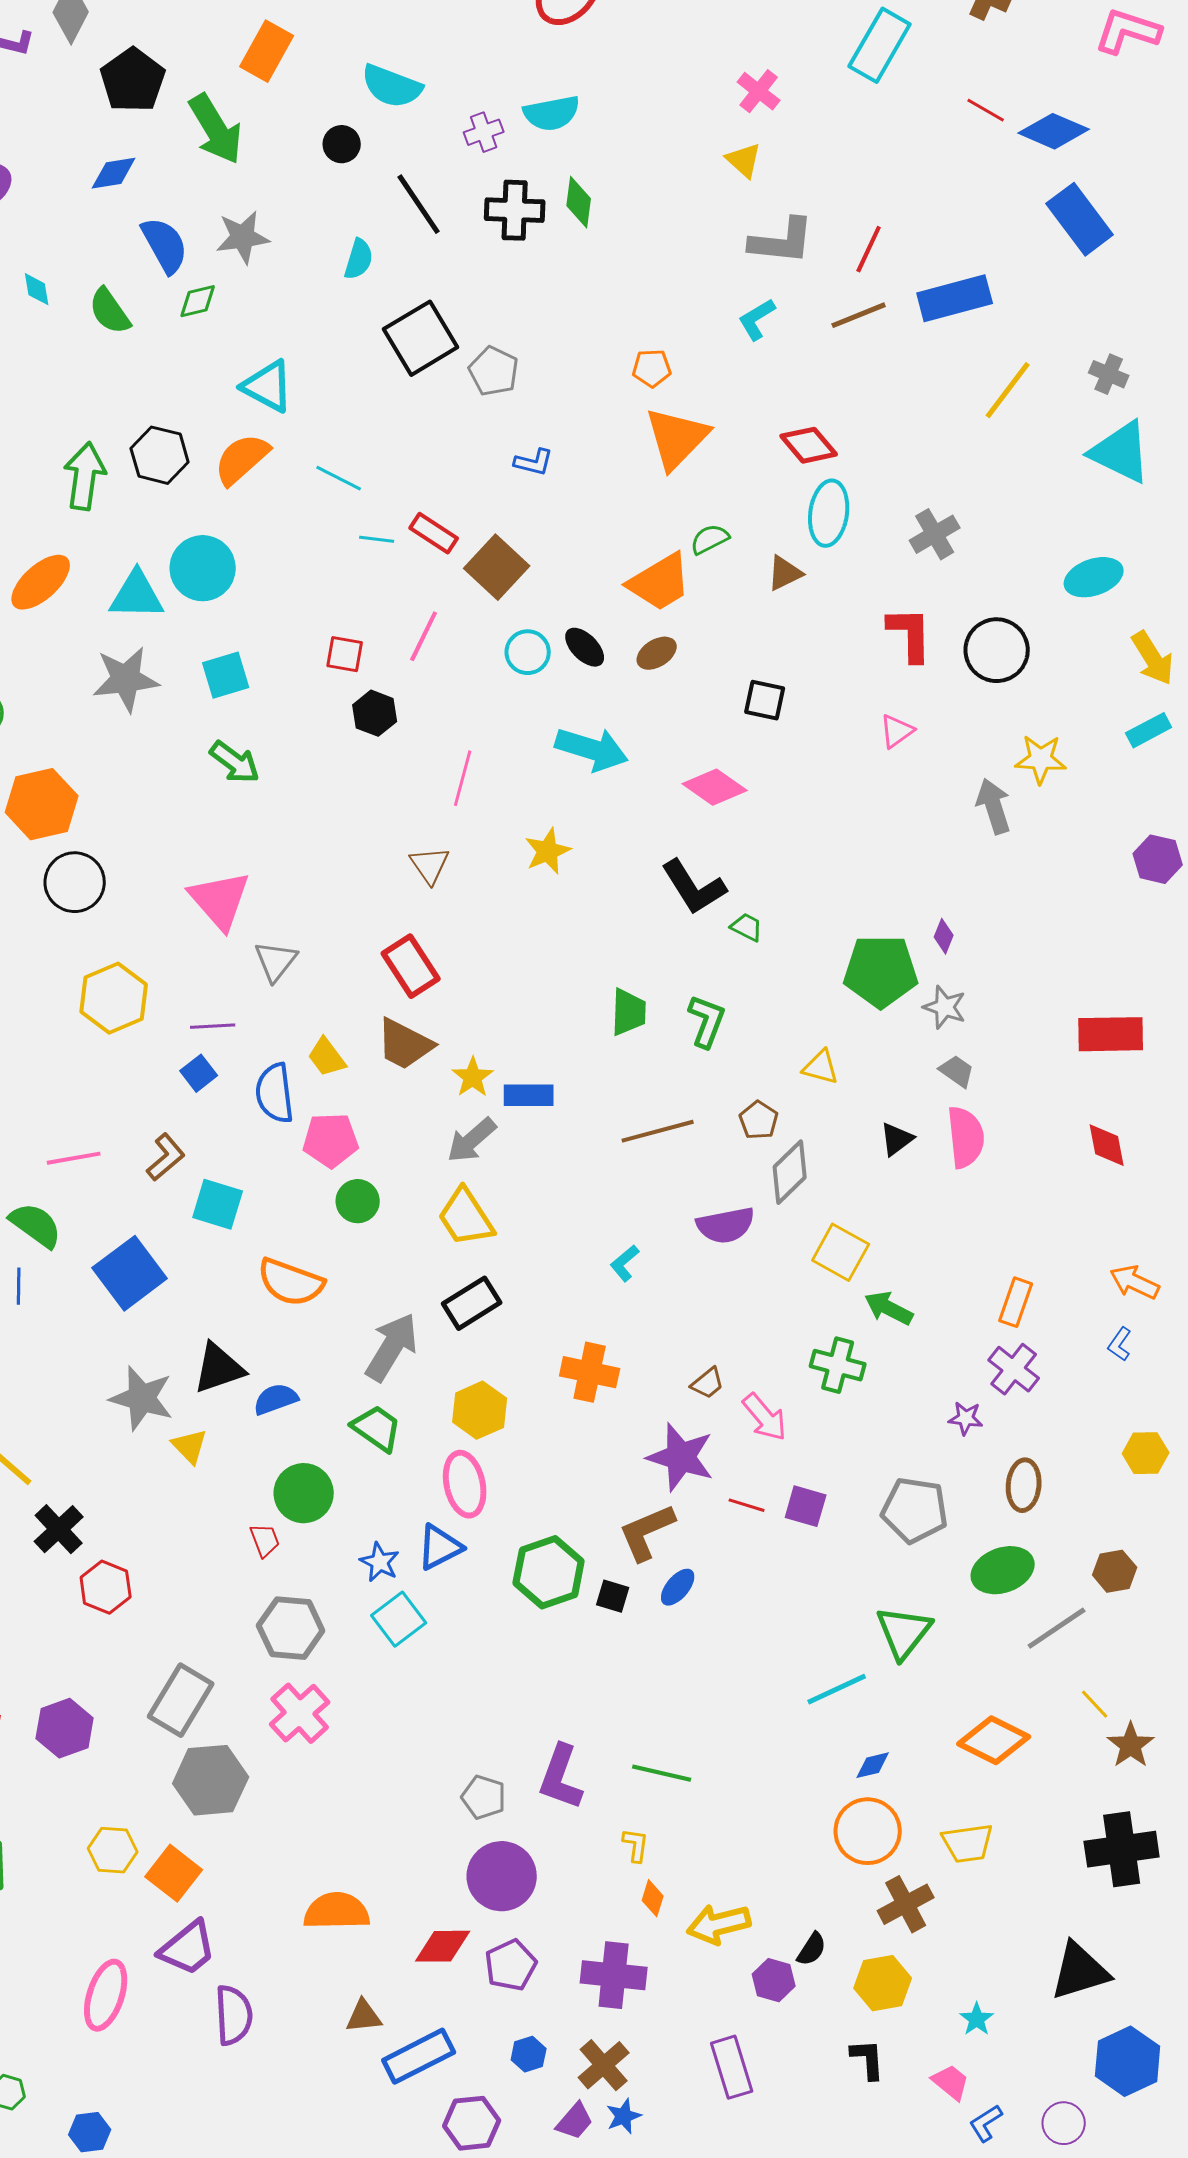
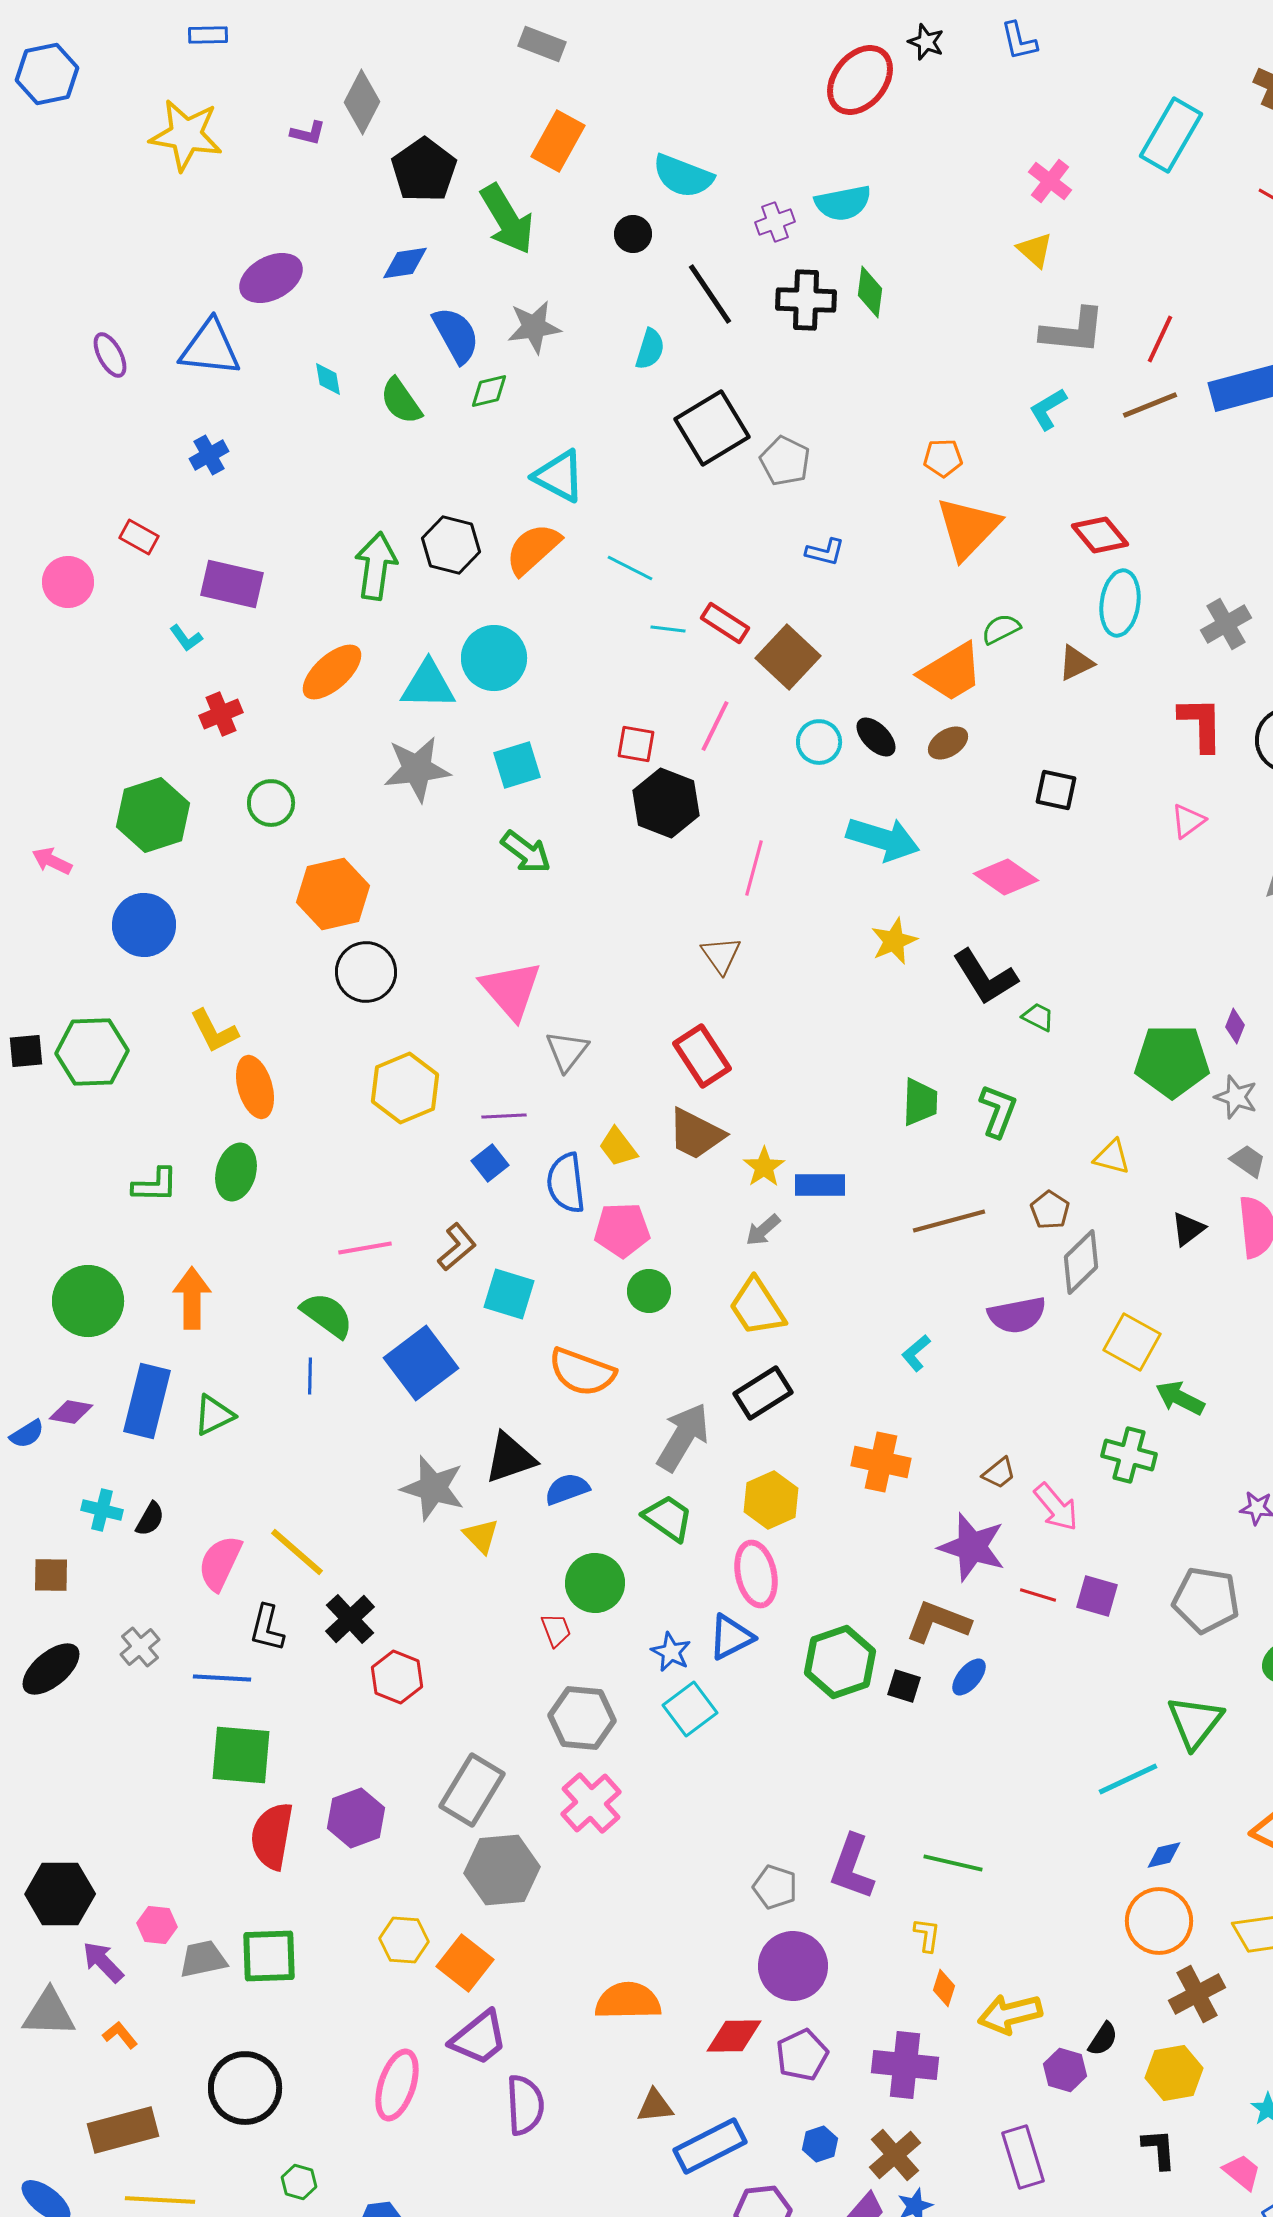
black hexagon: (375, 713) -> (666, 803), size x1.5
yellow star: (548, 851) -> (894, 941), moved
gray arrow: (472, 1140) -> (763, 1230), size x0.7
brown L-shape: (647, 1532) -> (938, 1622), turned 44

